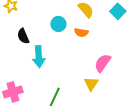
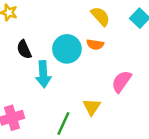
cyan circle: (58, 24) -> (67, 49), moved, size x1.5
yellow triangle: (91, 84) -> (92, 107), moved

